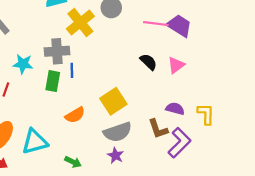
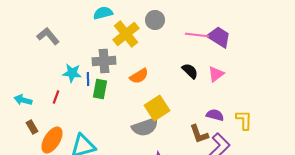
blue line: (72, 70) -> (88, 79), moved
orange semicircle: (75, 115) -> (139, 76), moved
gray semicircle: (118, 132) -> (145, 127), moved

